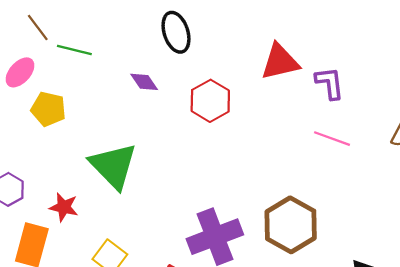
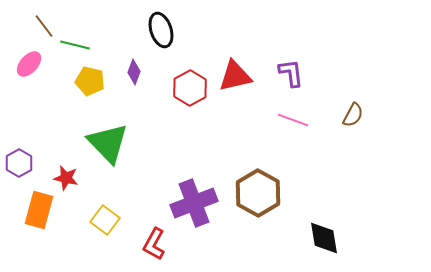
red triangle: (280, 62) -> (235, 76), moved
purple diamond: (144, 82) -> (134, 72), turned 55
yellow pentagon: (48, 109) -> (90, 81), moved

